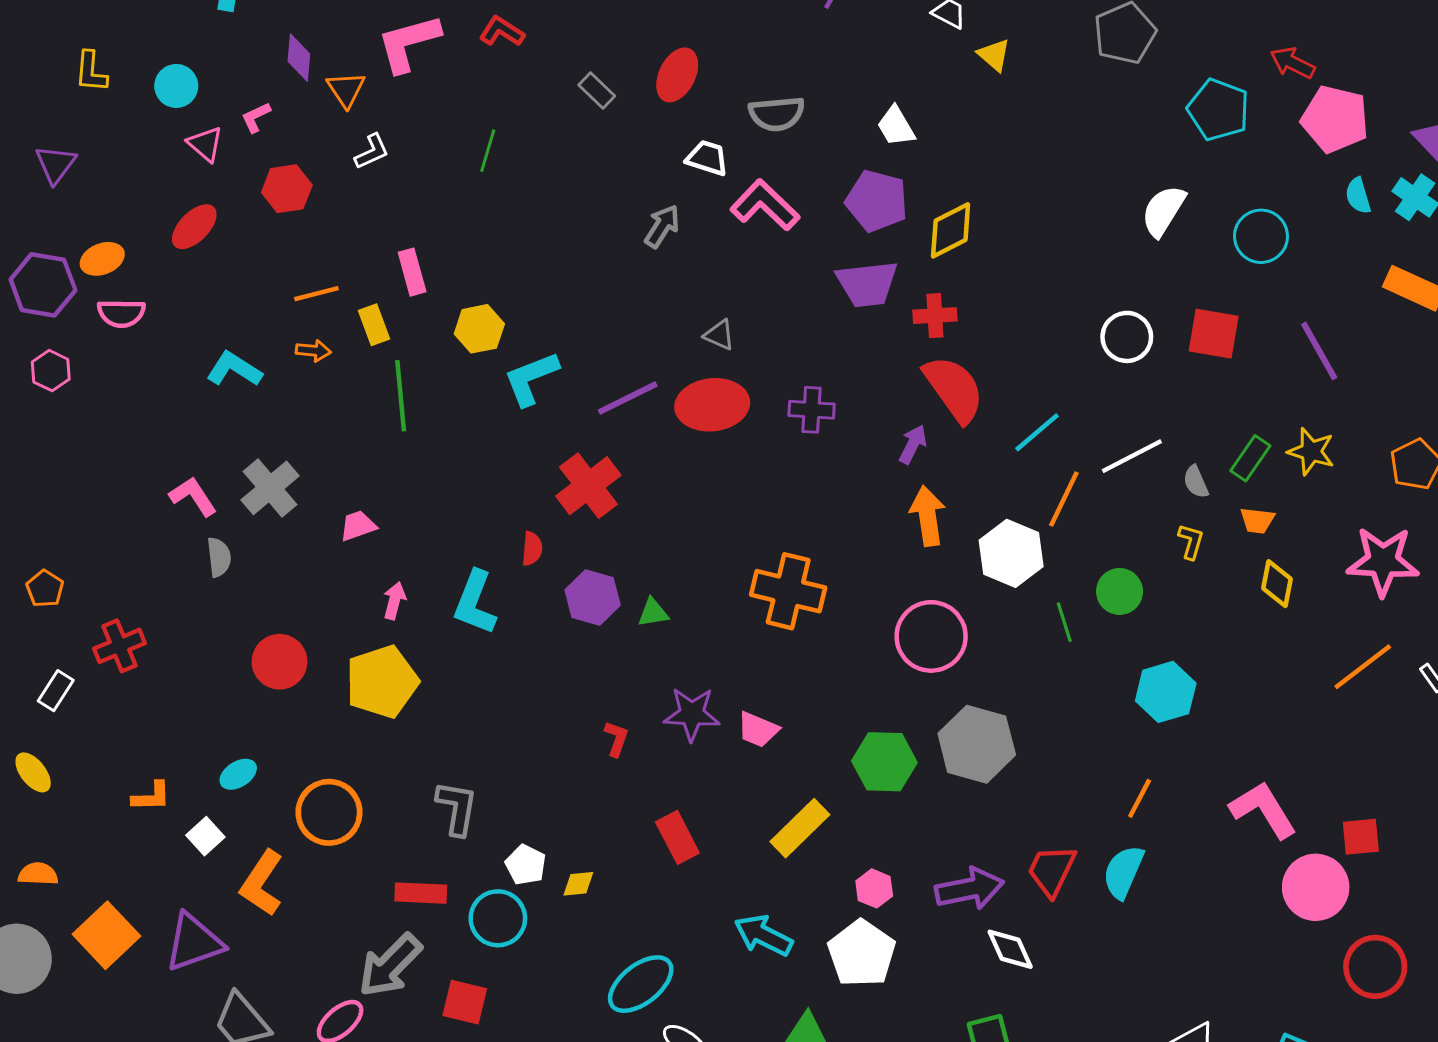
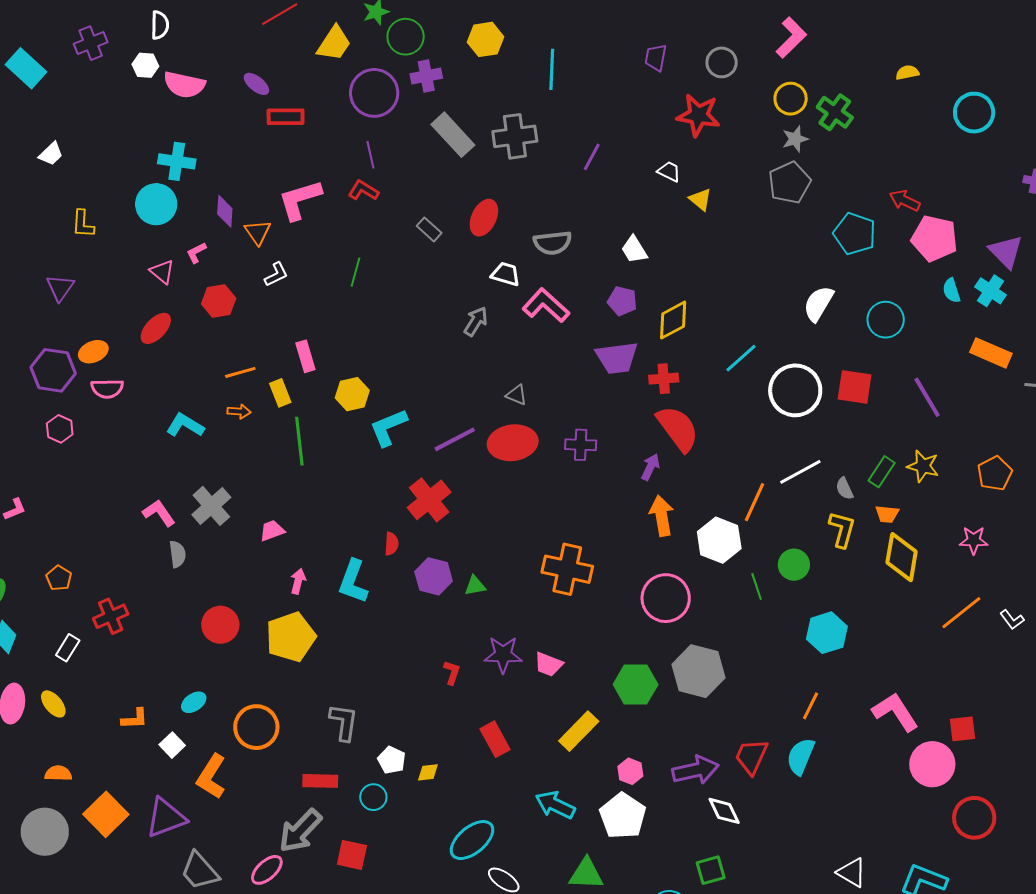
cyan circle: (176, 86) -> (156, 204), moved, size x1.4
purple pentagon: (877, 201) -> (622, 301), size x0.7
white circle: (1127, 337) -> (795, 390), size x1.5
cyan line: (1037, 432) -> (741, 358), moved
yellow L-shape: (1191, 541) -> (842, 529), size x1.5
pink star: (1383, 561) -> (974, 540), size x0.6
yellow diamond: (1277, 584) -> (902, 557), size x1.5
cyan circle: (498, 918) -> (373, 797), size x0.7

